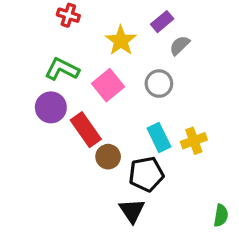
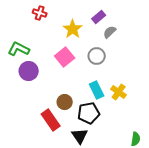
green L-shape: (62, 69) -> (19, 49), moved
red rectangle: (86, 130) -> (51, 120), moved
yellow cross: (194, 141) -> (119, 92), turned -35

